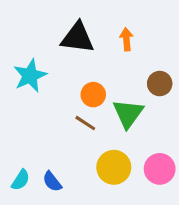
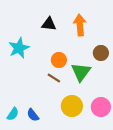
black triangle: (77, 38) -> (49, 24), size x0.7
orange arrow: (126, 39) -> (80, 25), size x1.5

